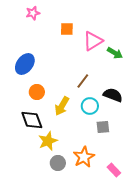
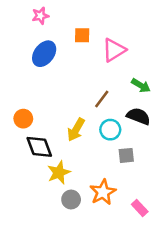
green arrow: (115, 53) -> (141, 86), moved
blue ellipse: (25, 64) -> (44, 54), moved
orange circle: (37, 92) -> (23, 119), moved

